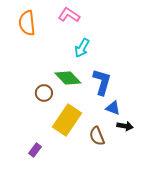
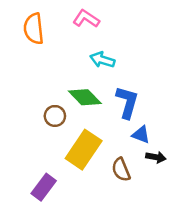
cyan arrow: (82, 48) -> (102, 60), turned 78
purple rectangle: (35, 150) -> (44, 187), size x1.5

